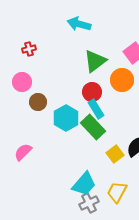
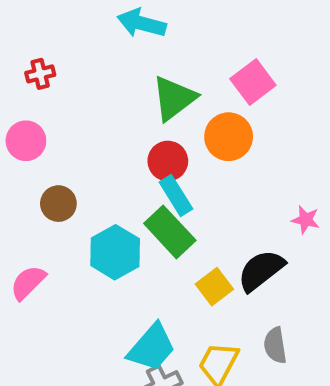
brown circle: (38, 102) -> (58, 204), moved
cyan hexagon: (66, 118) -> (115, 252), moved

